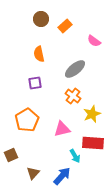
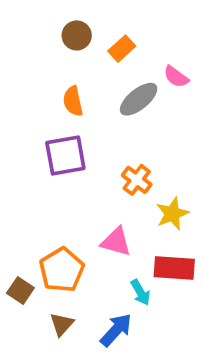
gray ellipse: (75, 69) -> (139, 99), moved
purple square: (35, 83) -> (65, 155), size x1.6
orange pentagon: (27, 120) -> (62, 270), moved
pink triangle: (62, 129) -> (116, 242), turned 30
brown square: (11, 155) -> (20, 291), turned -32

